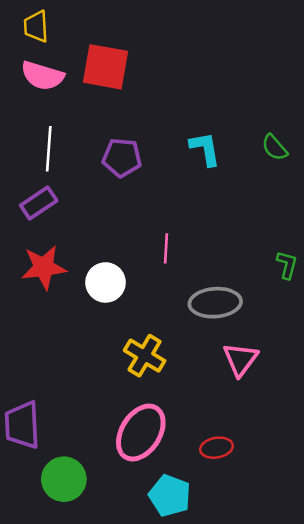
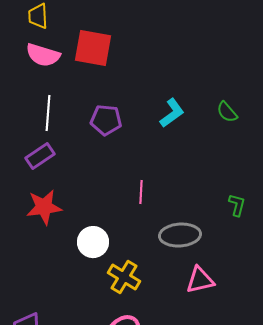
cyan L-shape: (205, 149) -> (172, 113), turned 64
white circle: (105, 282) -> (93, 242), moved
pink triangle: (240, 359) -> (200, 280), turned 40

